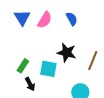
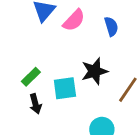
black star: (67, 53) -> (95, 71), turned 30
cyan square: (48, 69) -> (65, 88), turned -30

